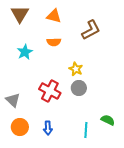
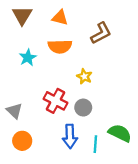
orange semicircle: (54, 42) -> (60, 46), size x1.5
gray circle: (79, 88) -> (83, 108), moved
green semicircle: (108, 120) -> (120, 133), size x1.5
blue arrow: (48, 128) -> (70, 136), moved, size x1.5

